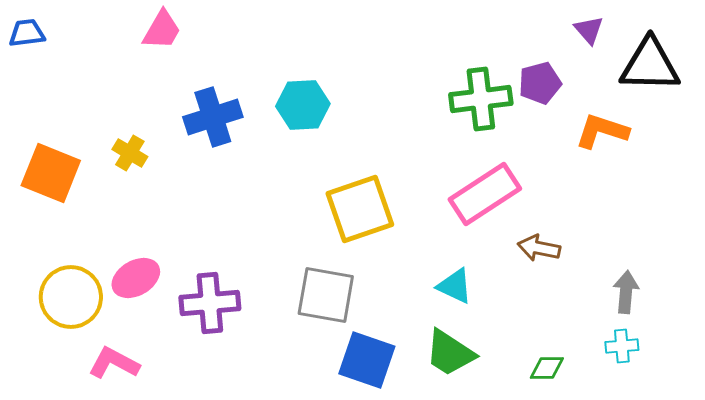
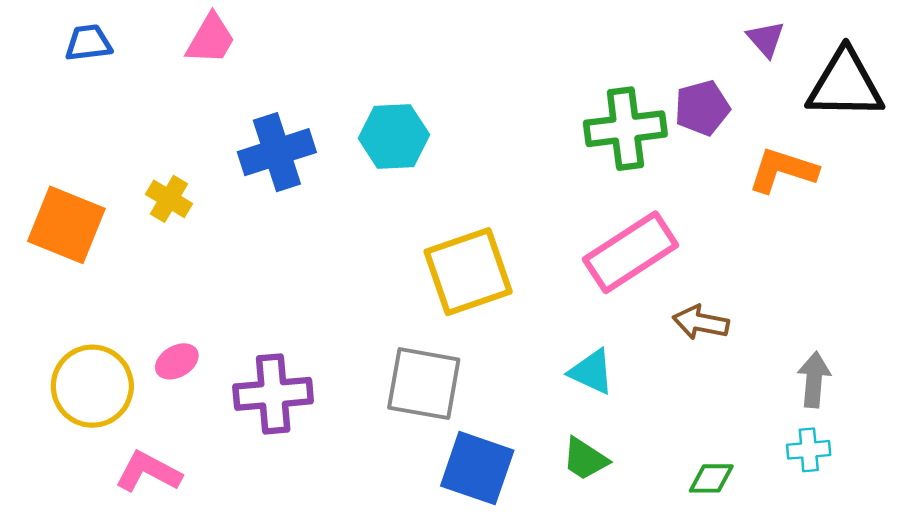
blue trapezoid: (27, 33) -> (88, 43), moved
pink ellipse: (136, 278) -> (177, 361), size x0.7
green trapezoid: (450, 353) -> (585, 459), size x0.7

